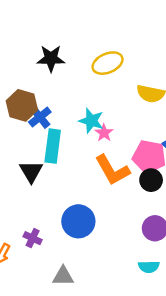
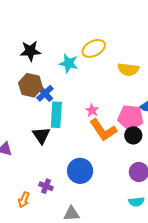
black star: (51, 58) -> (30, 51), moved
cyan star: (91, 121) -> (69, 63), moved
pink star: (104, 133) -> (92, 110), moved

